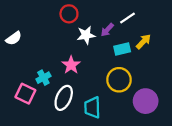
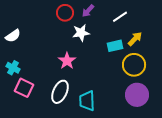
purple arrow: (107, 30) -> (88, 11), moved
cyan cross: (43, 78) -> (13, 68), moved, turned -32
yellow circle: (119, 80) -> (134, 65), moved

